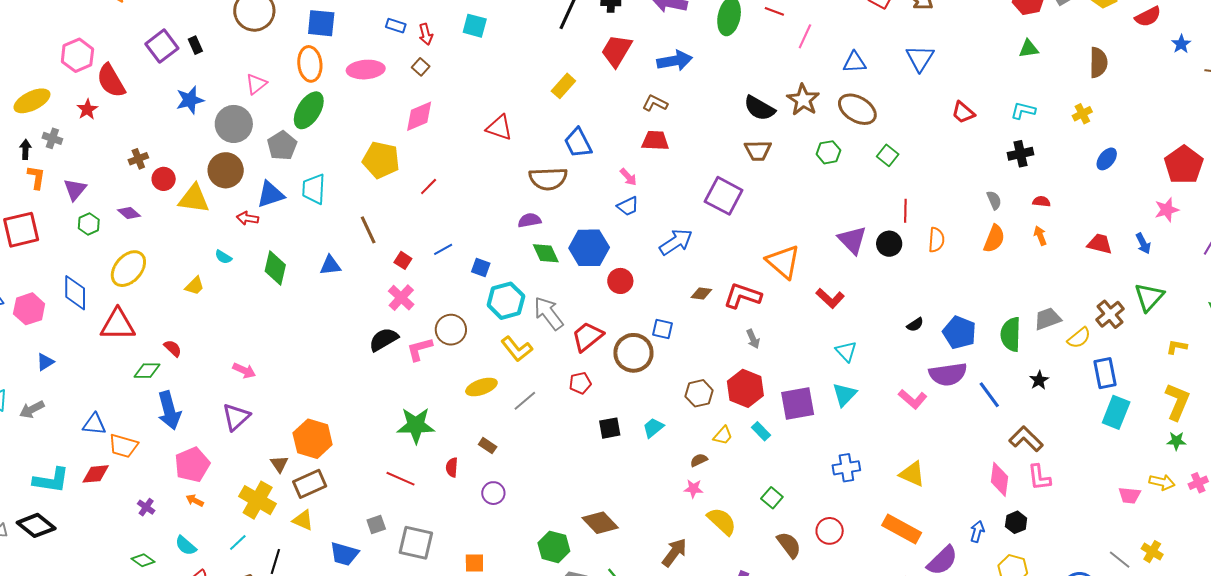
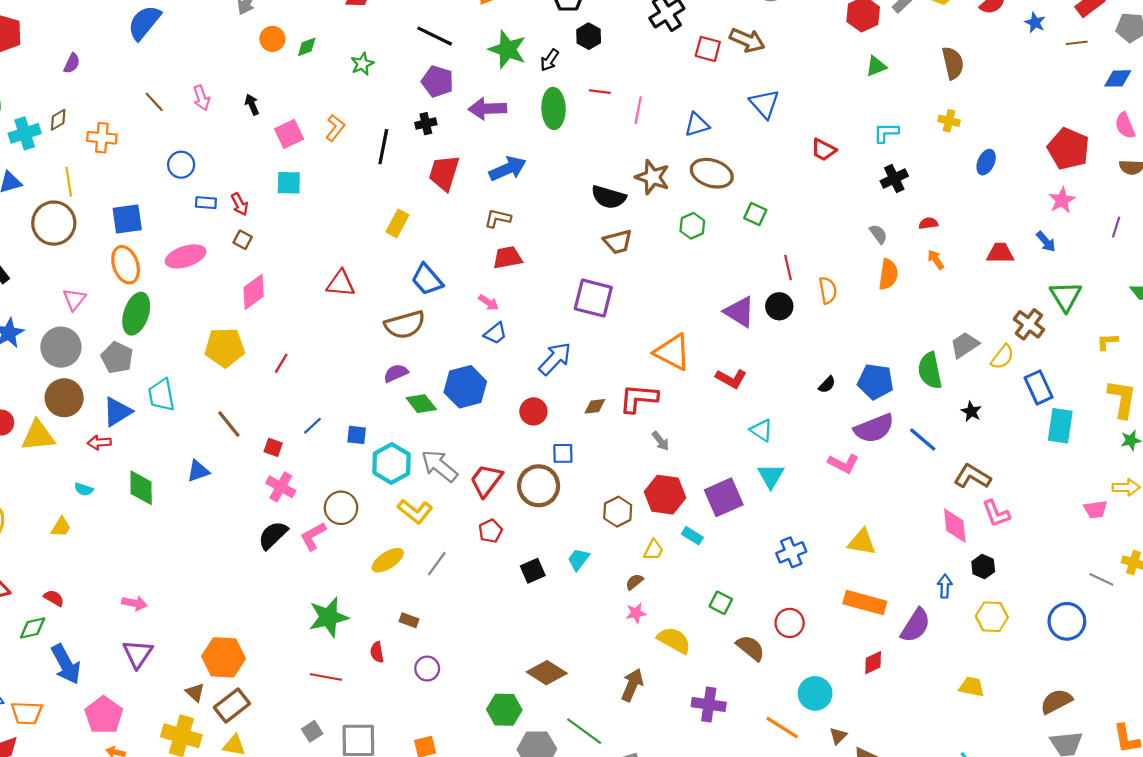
yellow cross: (1082, 114) -> (949, 121), turned -36
red circle: (620, 281) -> (533, 411), moved

